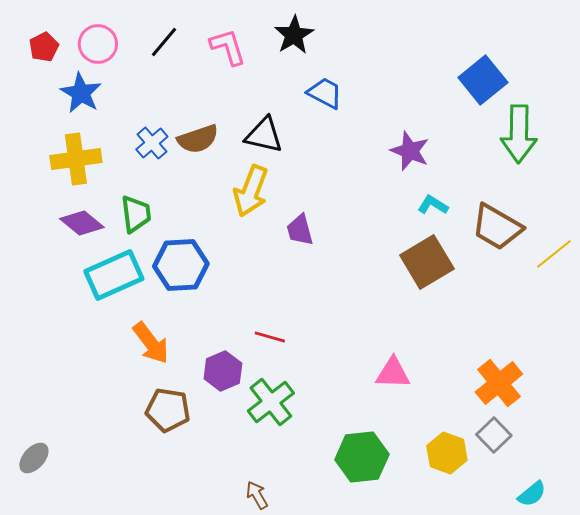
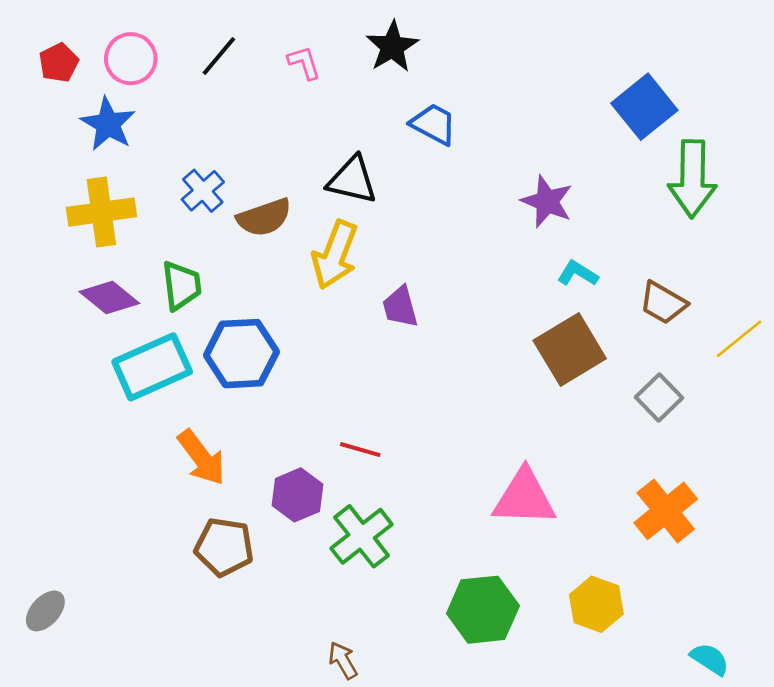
pink L-shape: (228, 47) -> (304, 63), size x0.7
brown semicircle: (198, 139) -> (264, 217), moved
brown trapezoid: (497, 227) -> (663, 303), size x0.7
pink triangle: (393, 373) -> (524, 498), size x1.4
gray square: (494, 435) -> (659, 398), moved
cyan semicircle: (532, 494) -> (710, 659), turned -108

